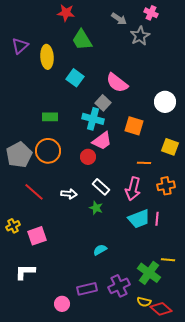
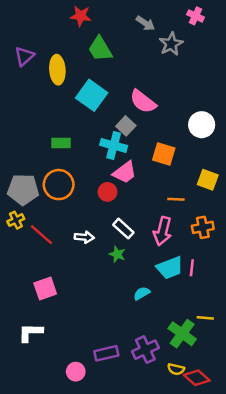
pink cross: (151, 13) -> (196, 16), moved
cyan square: (75, 78) -> (92, 95), size x1.4
gray pentagon: (19, 155) -> (23, 189), turned 30
yellow cross: (13, 226) -> (16, 220), moved
cyan semicircle: (100, 250) -> (142, 293), moved

